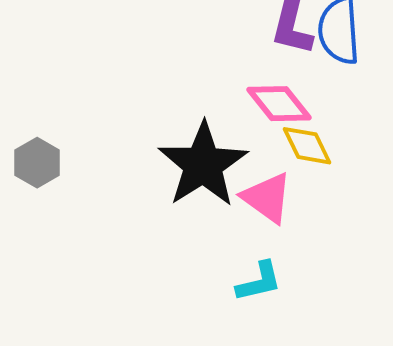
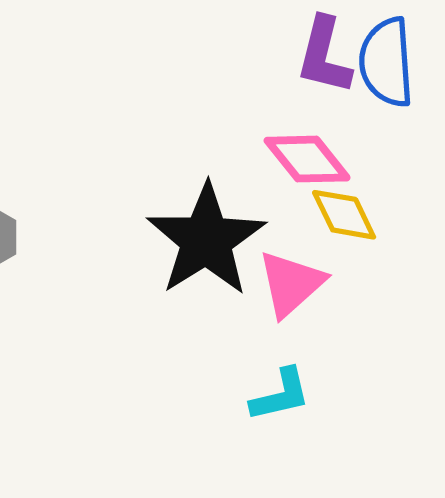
pink triangle: (267, 198) -> (291, 284), turned 42

